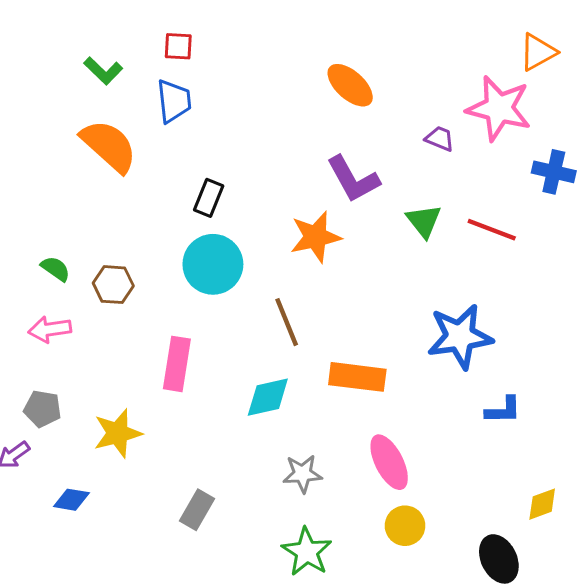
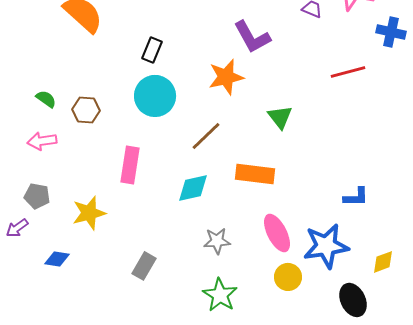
green triangle: (424, 221) -> (280, 117), moved
red line: (492, 230) -> (348, 72), turned -36
brown line: (287, 322) -> (206, 136), turned 68
blue star: (460, 337) -> (326, 246), moved

